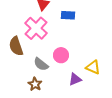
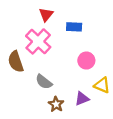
pink circle: (61, 55) -> (86, 61), moved
brown star: (35, 84) -> (56, 104), moved

